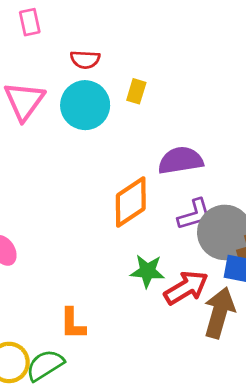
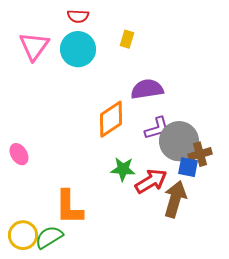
yellow rectangle: (136, 91) -> (127, 39), moved
orange L-shape: (73, 324) -> (69, 207), size x1.5

